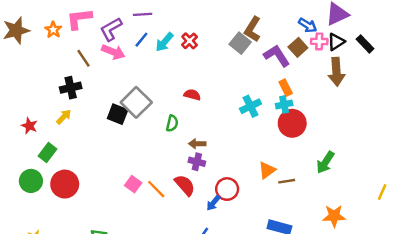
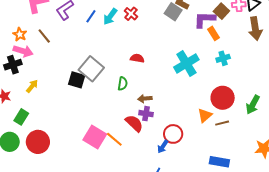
orange star: (53, 30) -> (20, 34), moved
pink arrow: (113, 52) -> (23, 51), moved
purple L-shape: (277, 56) -> (204, 20), turned -50
black cross: (71, 88) -> (13, 65), moved
orange rectangle: (286, 88) -> (214, 33), moved
cyan cross: (284, 104) -> (223, 58), moved
cyan cross: (250, 106) -> (186, 63), size x1.4
red circle: (292, 123) -> (223, 98), moved
pink square: (133, 184) -> (95, 137), size x1.6
red semicircle: (185, 185) -> (134, 123), moved

